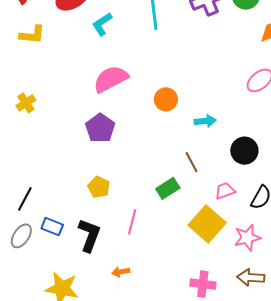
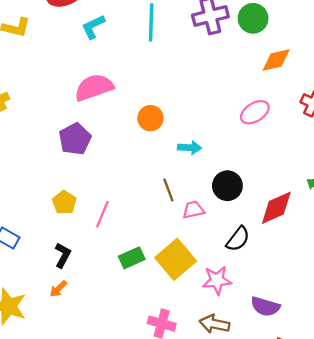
green rectangle: (168, 188) -> (132, 258), moved
pink trapezoid: (225, 191) -> (193, 210), moved
pink line: (132, 222) -> (102, 214), moved
black L-shape: (89, 235) -> (63, 255), moved, size x0.7
orange arrow: (121, 272) -> (58, 289), moved, turned -42

